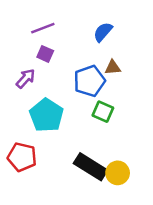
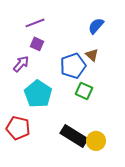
blue semicircle: (103, 32) -> (96, 26), moved
brown triangle: (113, 67) -> (92, 55), turned 48

